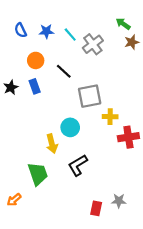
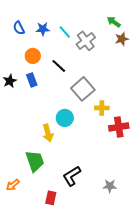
gray square: (90, 96) -> (83, 89), turned -30
black L-shape: (78, 165) -> (72, 176), moved
red rectangle: (96, 208) -> (51, 198), moved

